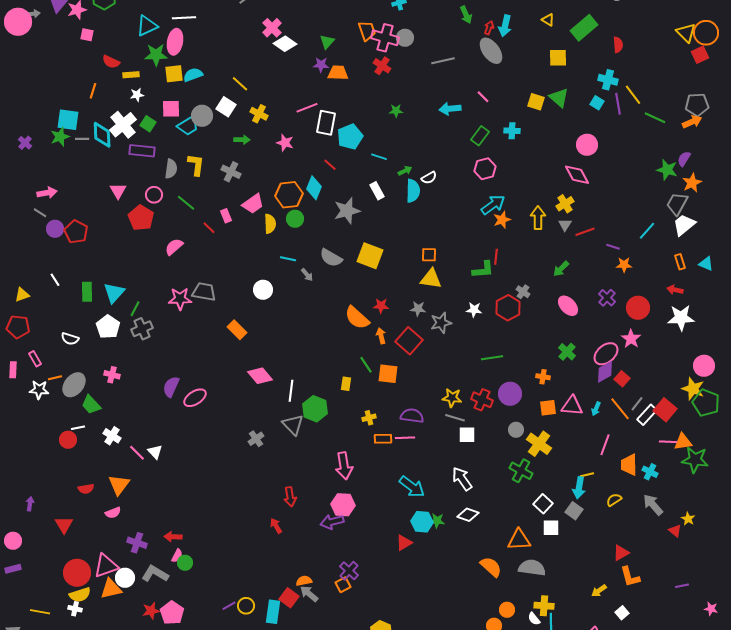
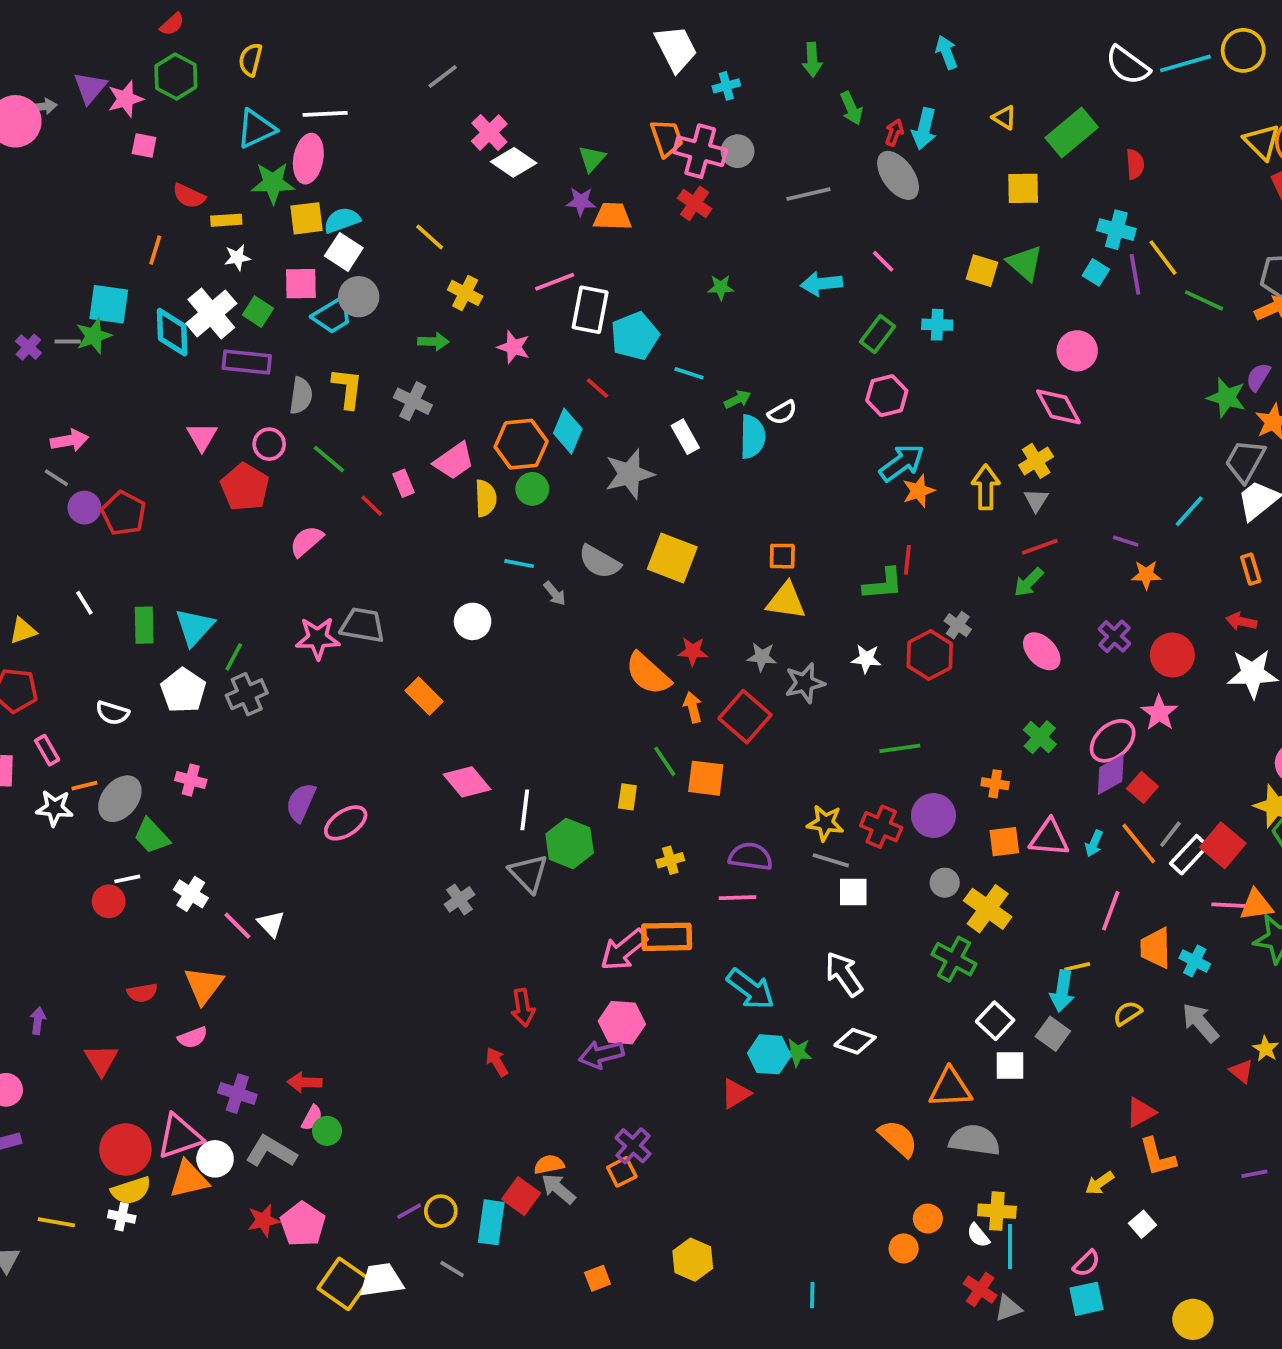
white square: (226, 107) -> (344, 252), moved
gray line: (82, 139) -> (68, 341), moved
red line: (585, 232) -> (1040, 547), moved
orange rectangle: (383, 439) -> (667, 937), moved, size x1.5
pink arrow: (344, 466) -> (624, 950), turned 60

